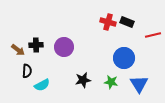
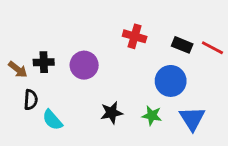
red cross: (108, 22) -> (135, 36), moved
black rectangle: (127, 22) -> (182, 45), moved
red line: (153, 35) -> (212, 48), turned 42
cyan semicircle: (42, 85) -> (52, 120), turned 77

